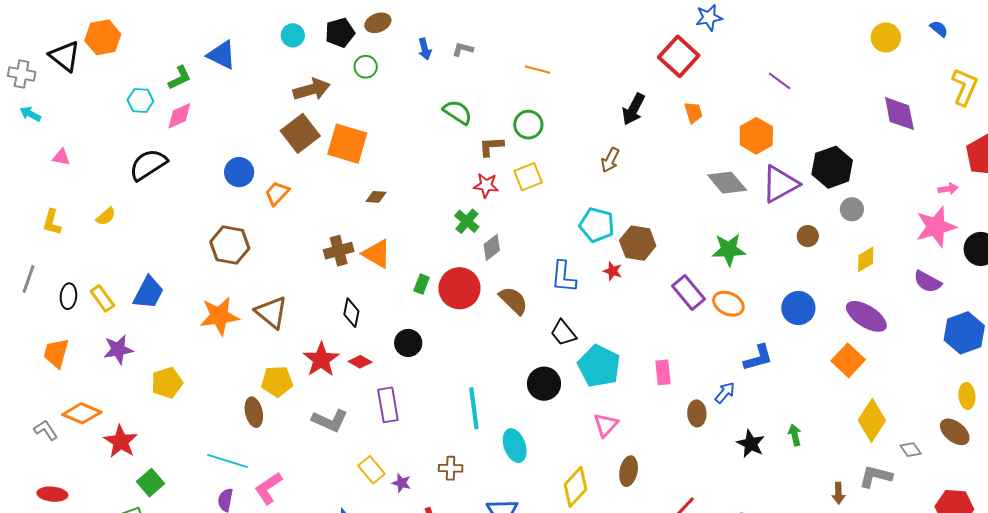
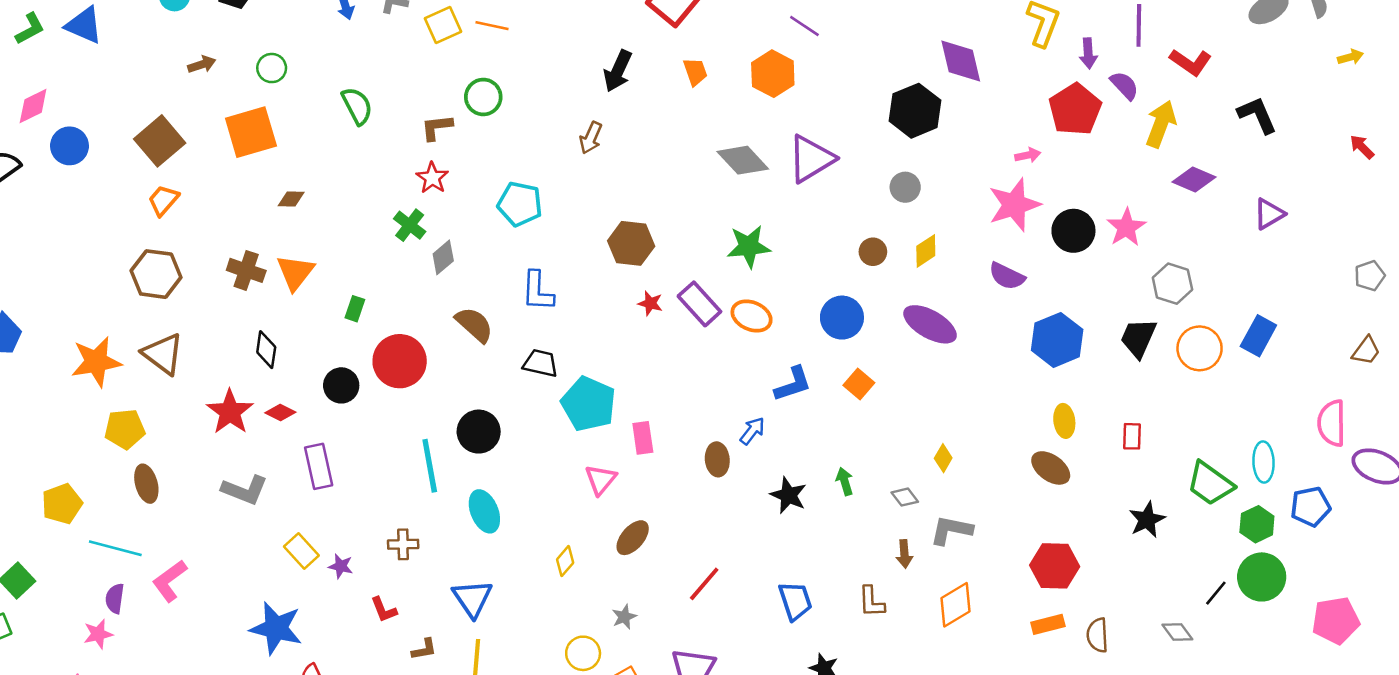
green circle: (366, 67) -> (272, 68), moved
green L-shape: (180, 78) -> (30, 29), moved
brown arrow: (312, 89) -> (202, 64), size x0.6
green semicircle: (457, 112) -> (357, 106), moved, turned 32
brown square: (300, 133) -> (160, 141), moved
orange hexagon: (756, 136) -> (773, 74), moved
orange square: (347, 144) -> (251, 132), turned -30
black hexagon: (832, 167) -> (915, 111), moved
blue circle: (239, 172) -> (69, 146), moved
yellow square: (528, 177) -> (443, 25), moved
red star: (486, 185) -> (432, 178), turned 30
cyan pentagon: (597, 225) -> (520, 204), moved
brown circle: (808, 236) -> (873, 252), moved
brown hexagon: (230, 245) -> (156, 274), moved
brown cross: (339, 251) -> (246, 270), turned 36
orange triangle: (377, 254) -> (295, 272), turned 40
red star: (613, 271) -> (650, 303), moved
red circle: (459, 288) -> (400, 361), moved
black trapezoid: (563, 333) -> (540, 363), turned 144
orange square: (848, 360) -> (859, 384), moved, size x0.7
pink rectangle: (663, 372) -> (643, 438), moved
yellow pentagon: (277, 381) -> (125, 429), moved
yellow pentagon: (167, 383) -> (62, 504), moved
black circle: (544, 384) -> (479, 432), moved
yellow diamond: (872, 420) -> (943, 458), size x0.5
gray diamond: (911, 450) -> (905, 497), moved
brown ellipse: (629, 471) -> (633, 538), turned 32
yellow diamond: (575, 487) -> (565, 561), size x0.6

